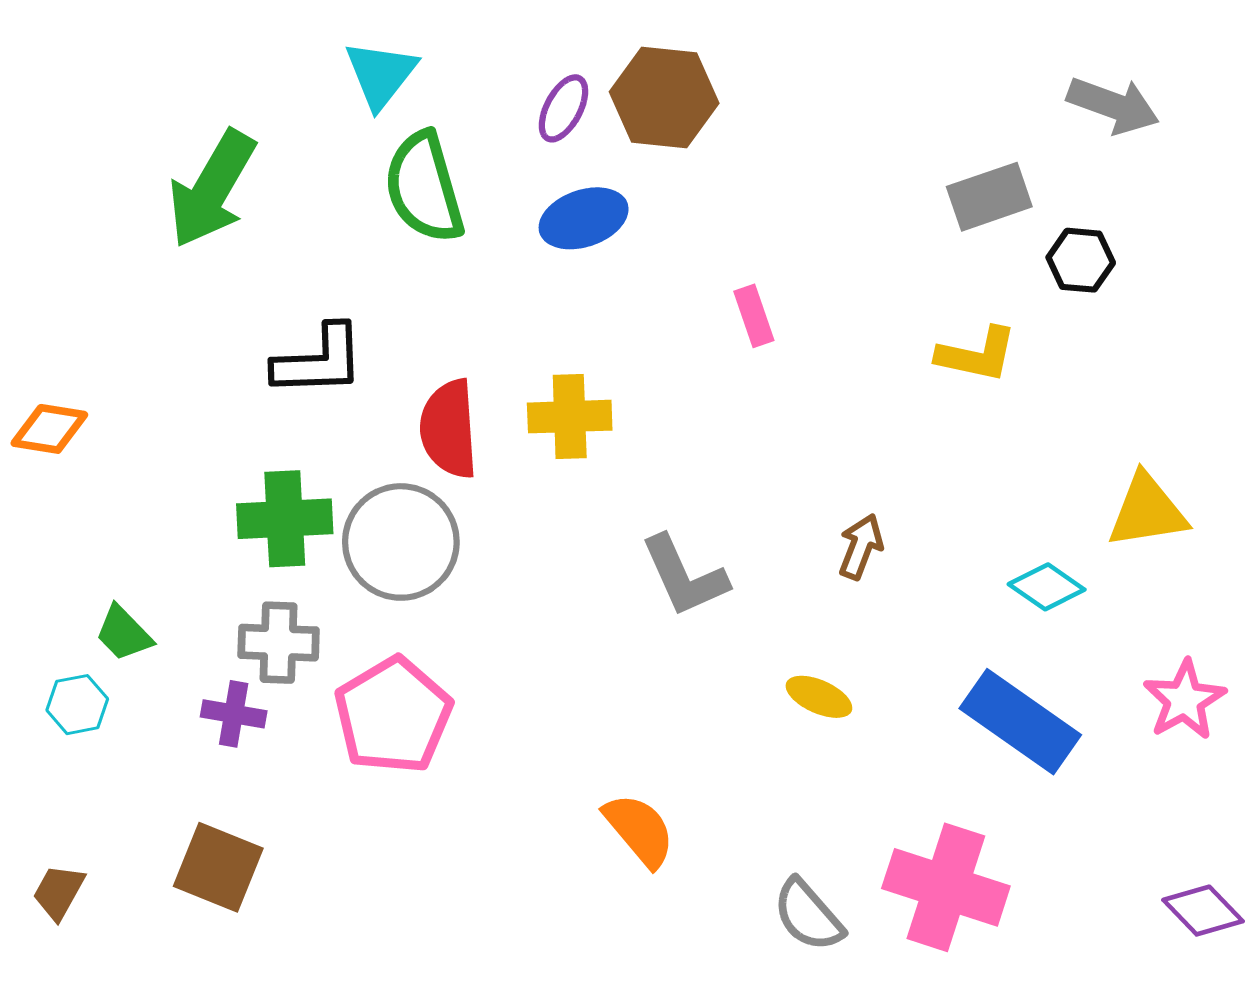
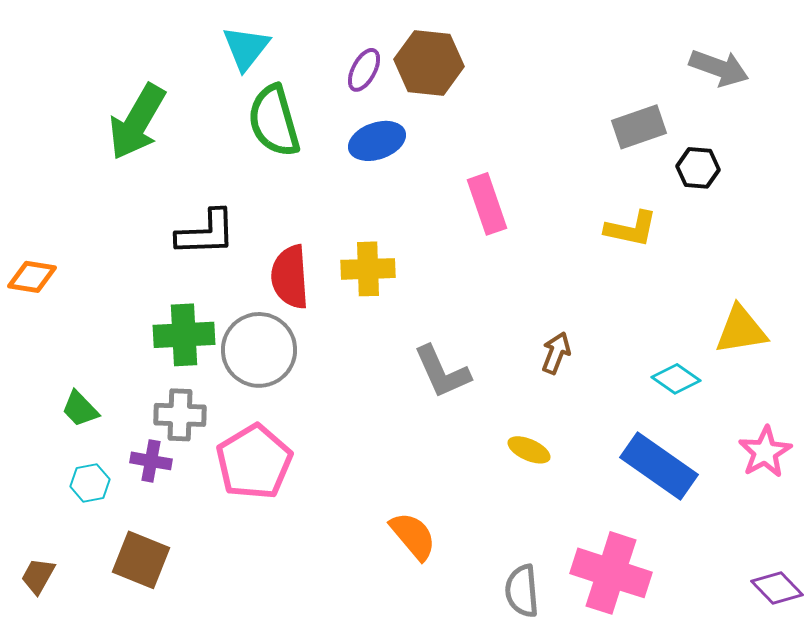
pink rectangle: (754, 316) -> (487, 204), size x1.5
cyan hexagon: (77, 705) -> (90, 483), moved
gray semicircle: (808, 915) -> (522, 591), turned 36

